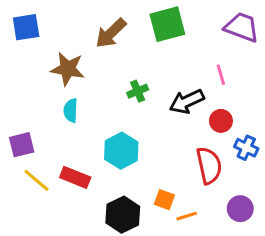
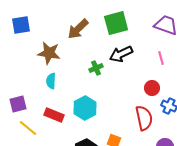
pink line: (221, 75) -> (161, 58), moved
black arrow: (187, 102) -> (121, 54), moved
red rectangle: (75, 177) -> (54, 115), moved

